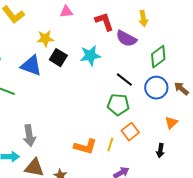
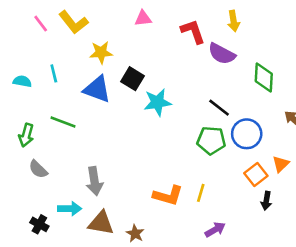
yellow arrow: (143, 19) -> (234, 21), moved
yellow star: (45, 39) -> (101, 52), moved
cyan star: (90, 56) -> (157, 102), moved
green diamond: (158, 57) -> (264, 77), turned -50
blue circle: (156, 88) -> (247, 134), moved
orange square: (130, 132) -> (256, 174), moved

